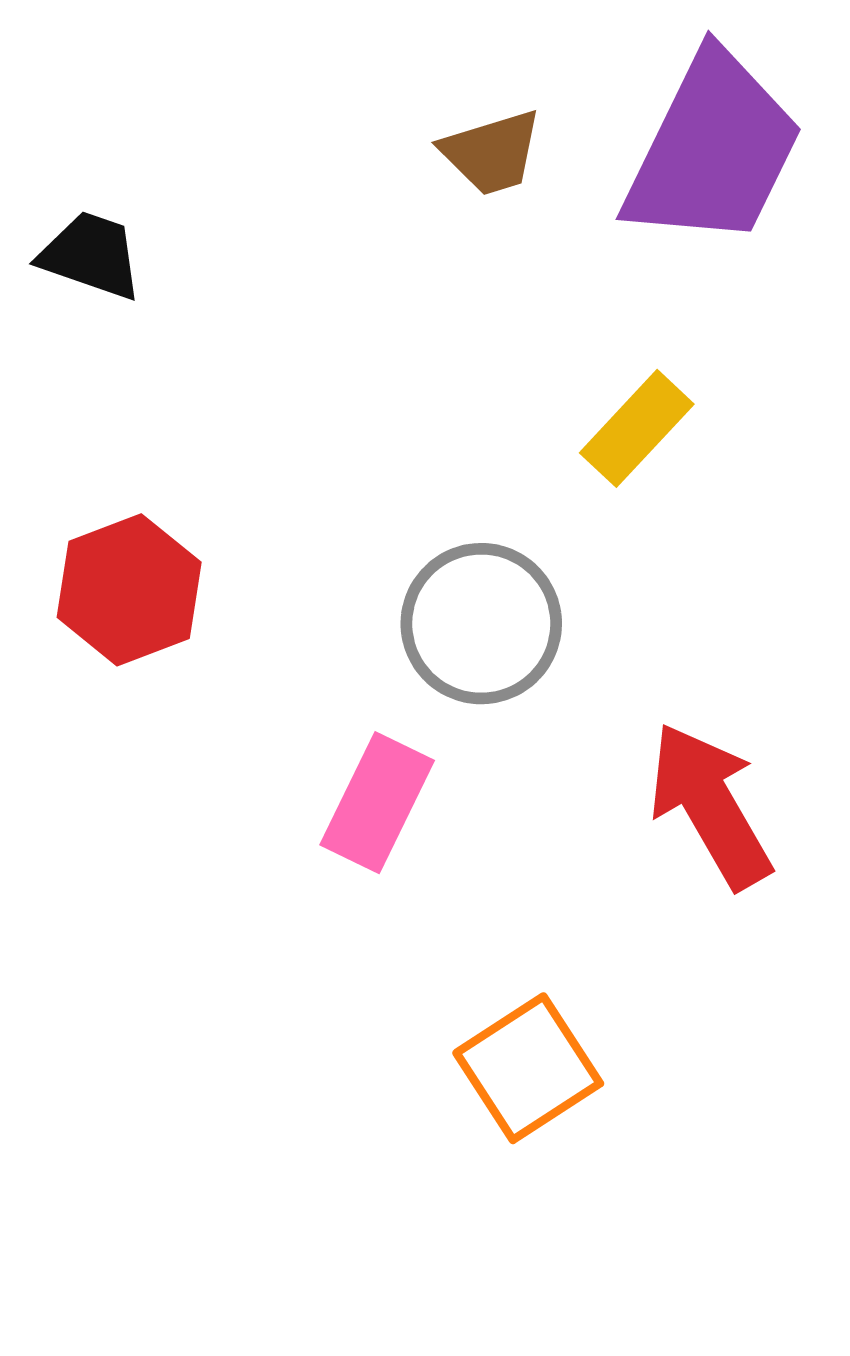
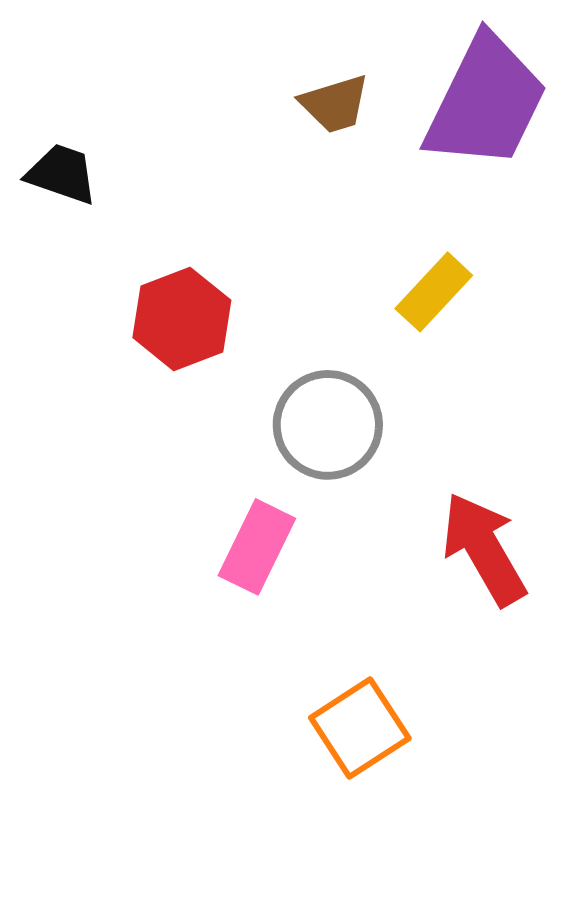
red hexagon: (129, 590) -> (182, 319), moved

